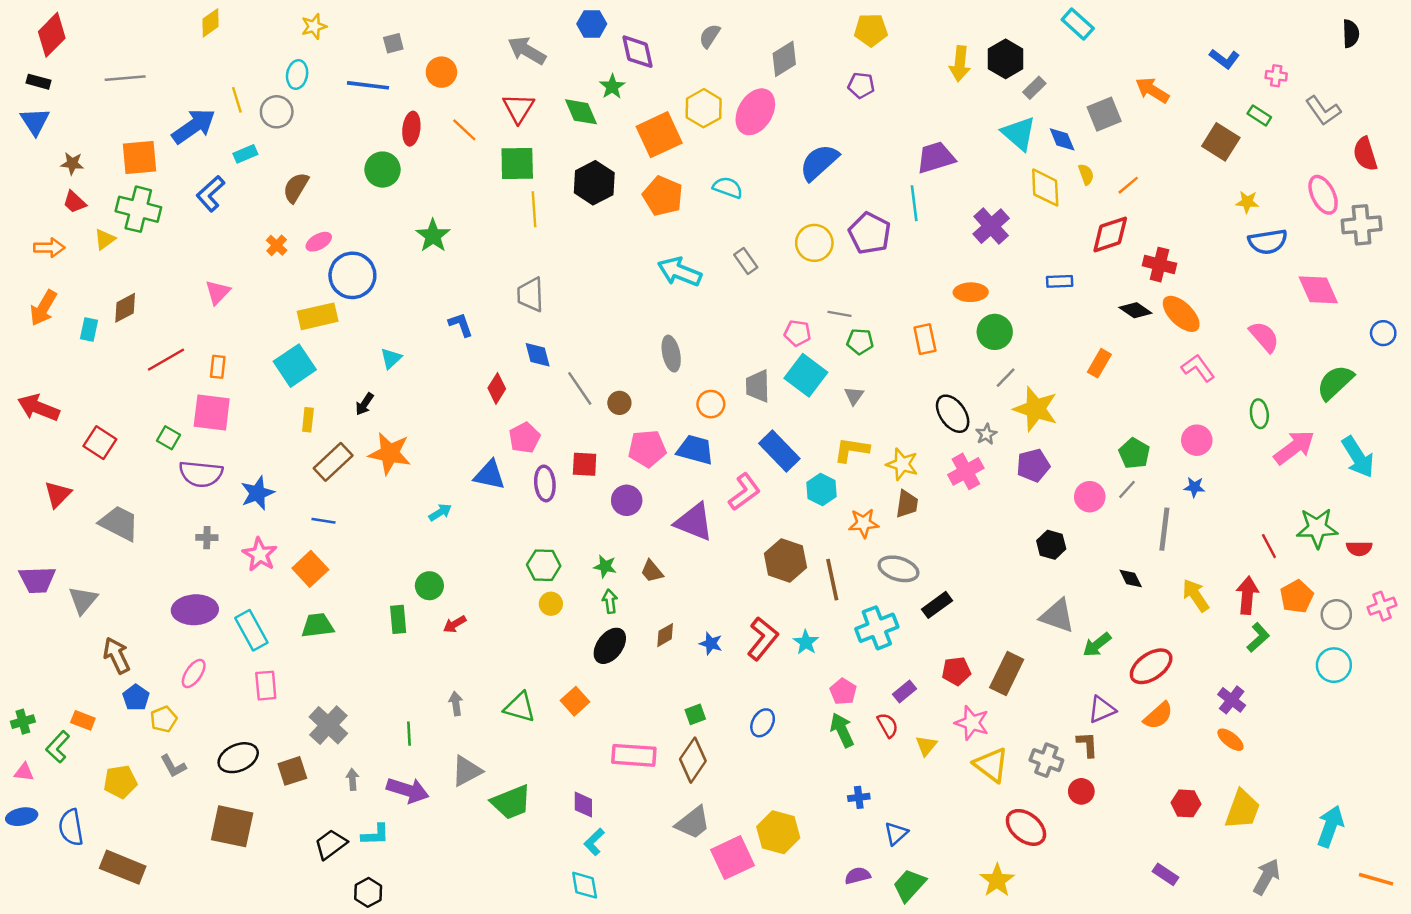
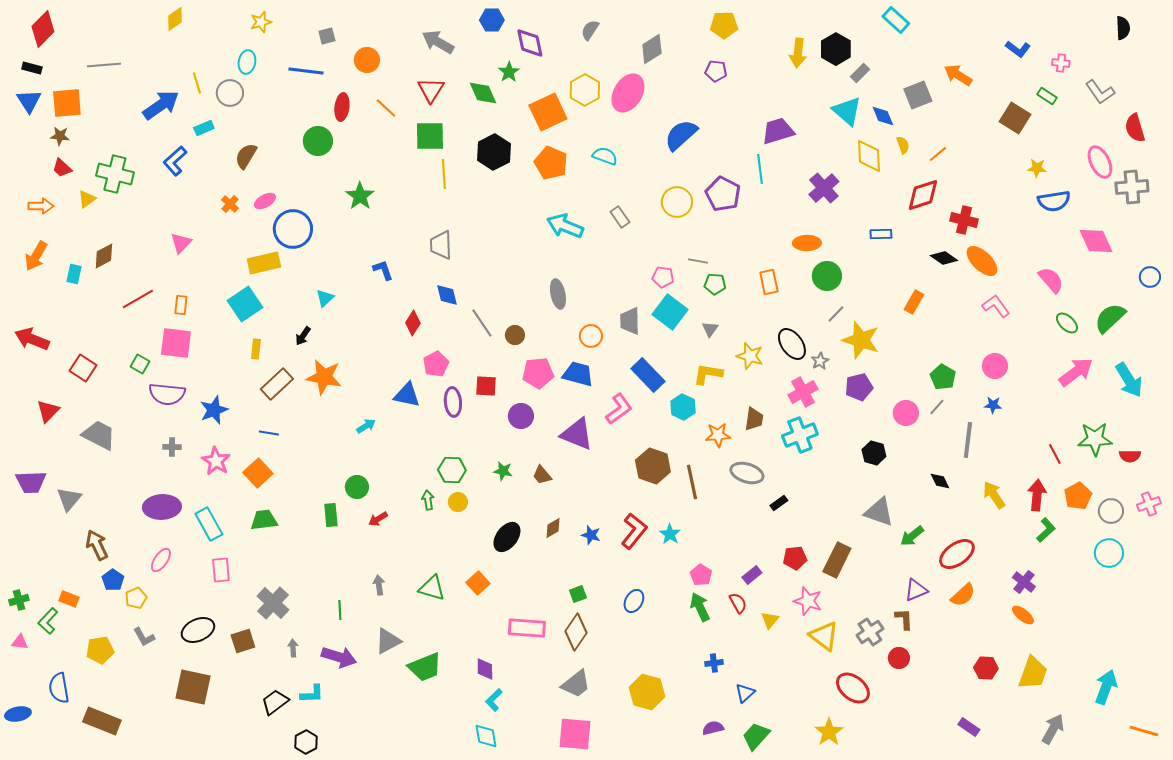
orange square: (140, 158) -> (67, 103), moved
green ellipse: (1259, 414) -> (1067, 323), moved, turned -40
yellow star: (902, 464) -> (750, 356), moved
green arrow: (610, 601) -> (428, 500), moved
black rectangle: (937, 605) -> (779, 503), size x0.7
cyan cross: (877, 628) -> (800, 435), moved
gray cross: (1046, 760) -> (870, 632), turned 36
blue ellipse: (22, 817) -> (18, 714), moved
pink square: (733, 858) -> (575, 734), moved, turned 30

